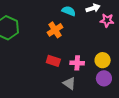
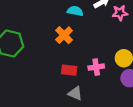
gray triangle: (69, 83) -> (75, 93), moved

